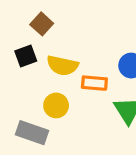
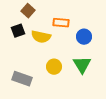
orange rectangle: (94, 83) -> (61, 23), moved
yellow circle: (56, 105) -> (54, 67), moved

